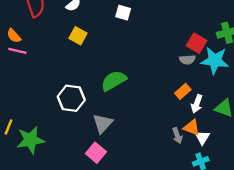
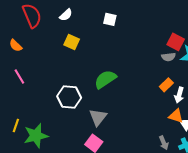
pink line: (17, 51) -> (19, 77), moved, turned 49
gray arrow: (177, 136) -> (164, 143), moved

